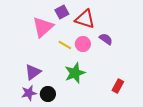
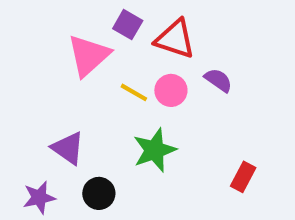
purple square: (62, 12) -> (128, 25), turned -32
purple triangle: (33, 72) -> (68, 148), turned -48
purple star: (29, 93) -> (39, 198), moved

